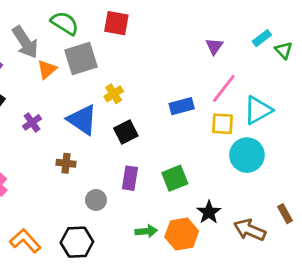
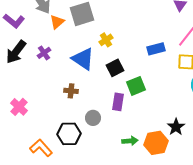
purple cross: (32, 122) -> (44, 53), moved
green square: (175, 178) -> (136, 86), moved
black hexagon: (77, 242) -> (69, 134), moved

